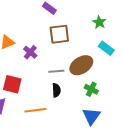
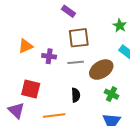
purple cross: (30, 52) -> (49, 56), turned -32
gray line: (56, 71) -> (76, 62), moved

